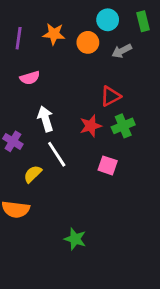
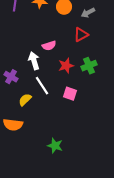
pink semicircle: (30, 78) -> (49, 46), moved
red triangle: (110, 96) -> (81, 35), moved
pink square: (108, 165) -> (70, 94), moved

